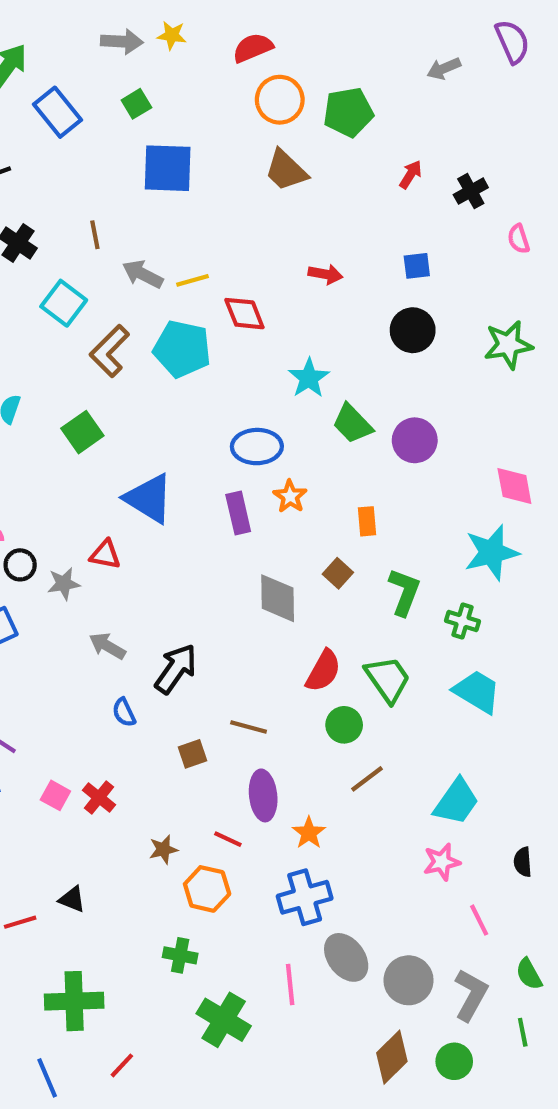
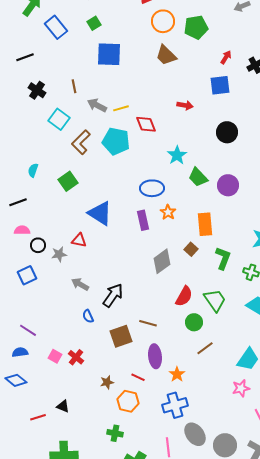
blue square: (417, 266) -> (220, 85), moved, size x1.5
orange rectangle: (367, 521) -> (205, 224), size x1.6
gray diamond: (278, 598) -> (162, 261), turned 55
brown square: (192, 754) -> (121, 336), size x1.6

